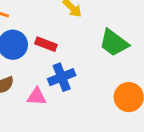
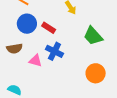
blue cross: (62, 77) -> (54, 51), turned 36

